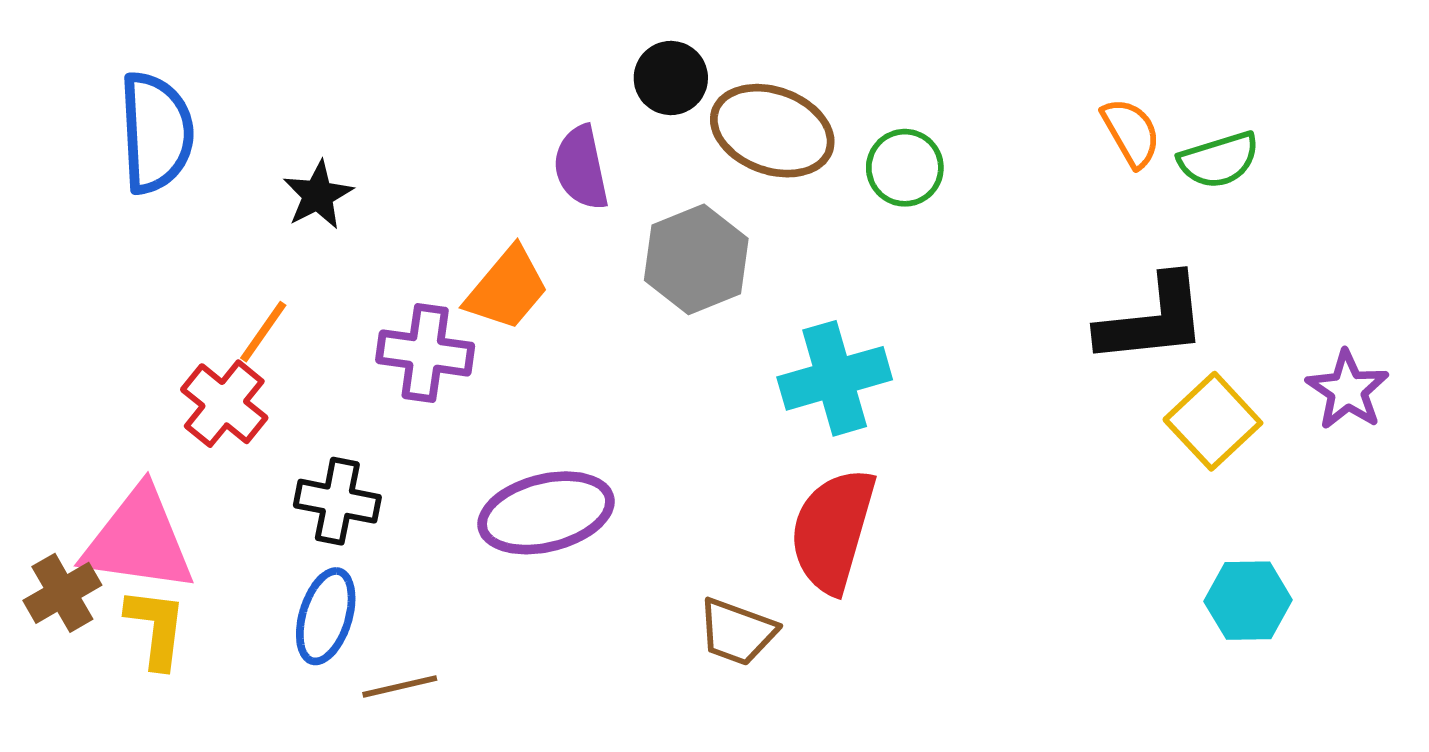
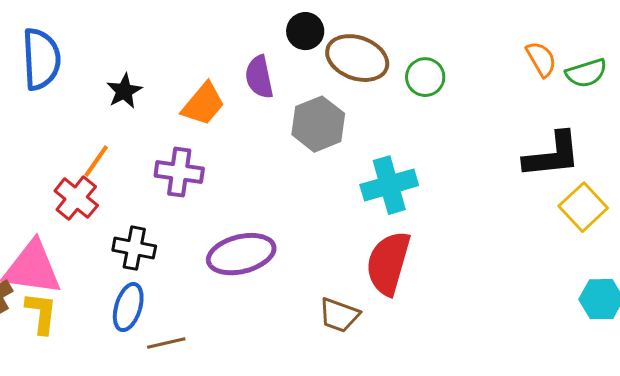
orange trapezoid: (507, 289) -> (203, 104), moved

